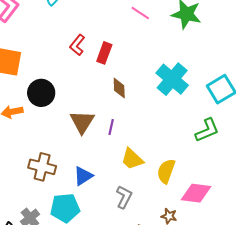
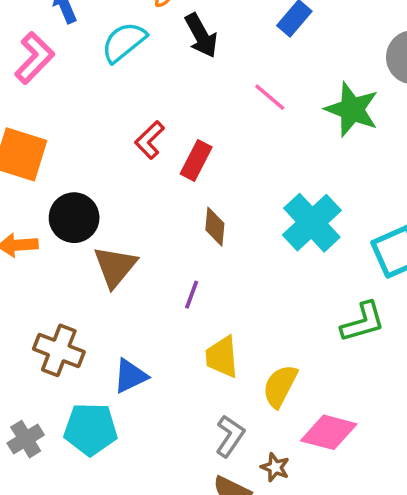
brown triangle: (82, 122) -> (115, 267), moved
yellow trapezoid: (132, 159) -> (222, 357), turned 35
gray L-shape: (124, 197) -> (230, 436), moved

